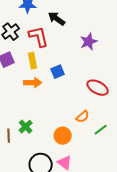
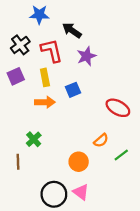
purple star: (89, 42) -> (86, 56), moved
green cross: (26, 127) -> (34, 139), moved

